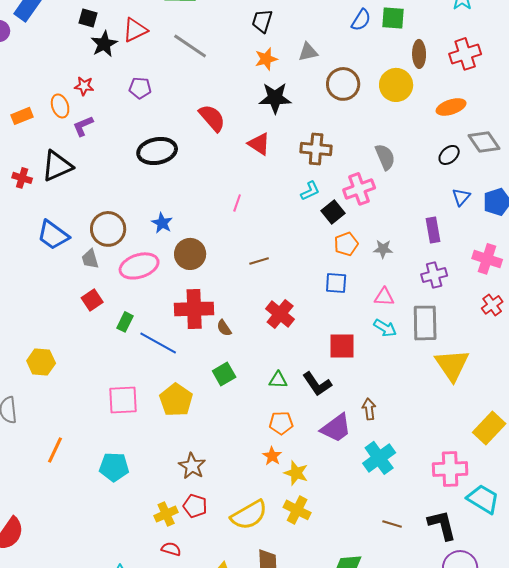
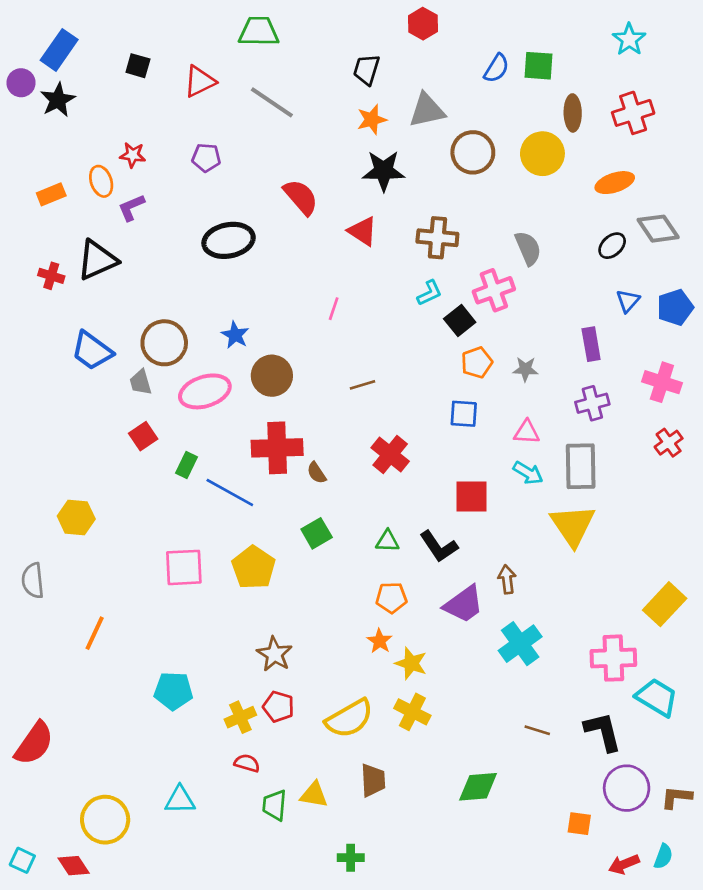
black star: (104, 44) -> (58, 100), moved
gray triangle: (308, 52) -> (427, 110), size x1.4
yellow triangle: (452, 365) -> (573, 525), moved
cyan pentagon: (114, 467) -> (173, 691), moved

